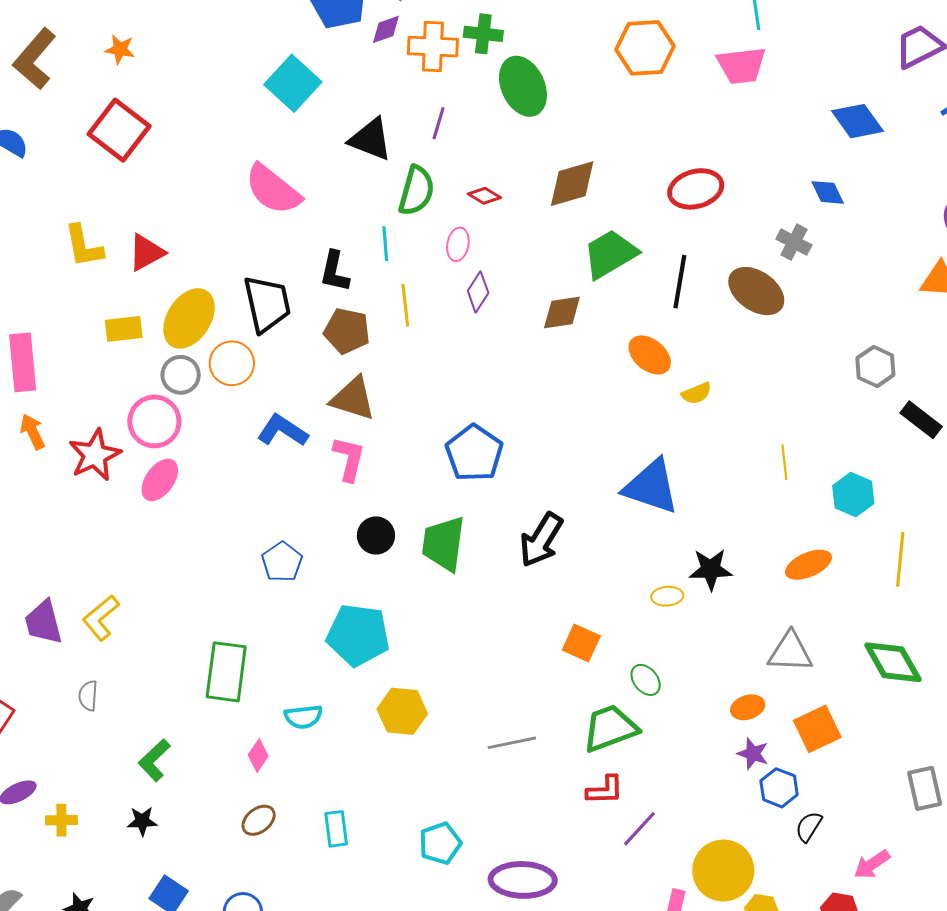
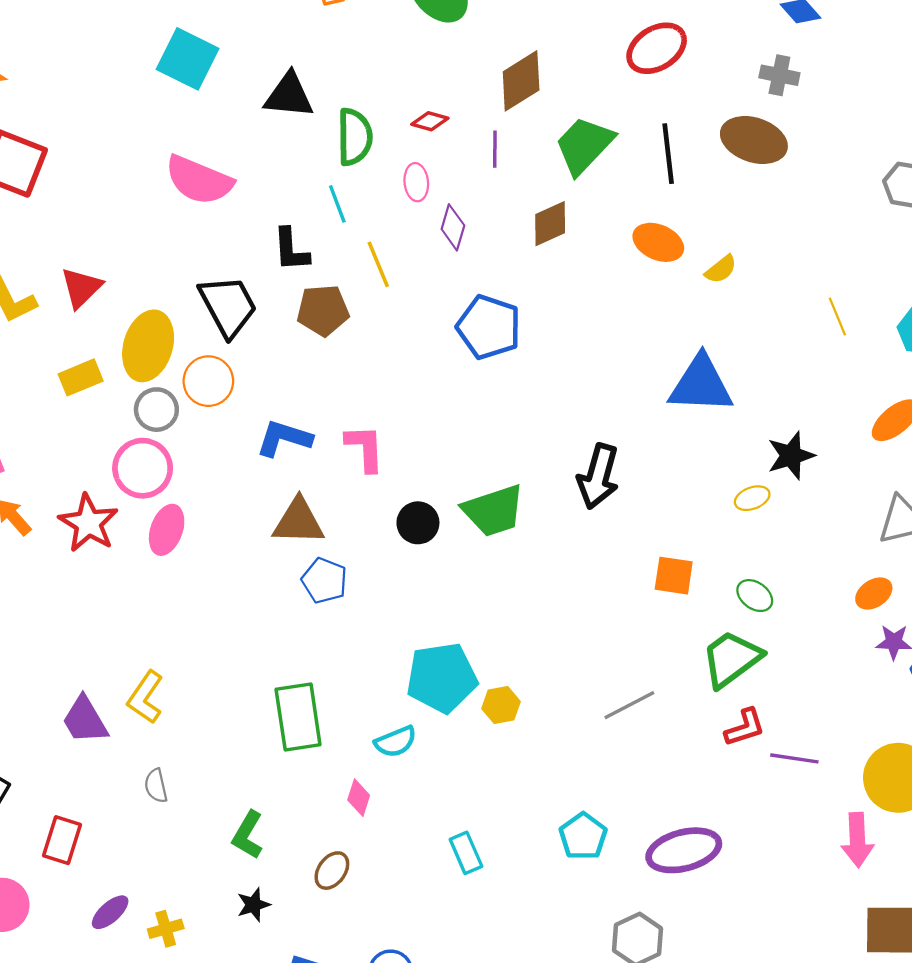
purple line: (439, 123) -> (495, 149), moved
brown triangle: (353, 399) -> (298, 522), moved
blue pentagon: (474, 453) -> (489, 327), moved
green trapezoid: (444, 544) -> (494, 511), turned -100
cyan pentagon: (358, 635) -> (442, 678), moved
yellow hexagon: (402, 711) -> (501, 705), size x0.7
brown ellipse: (259, 820) -> (332, 871), moved
purple line: (640, 829) -> (794, 758), turned 72

